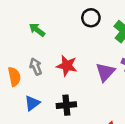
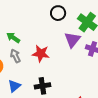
green arrow: (37, 30) -> (13, 38), moved
purple triangle: (105, 72) -> (72, 40), moved

